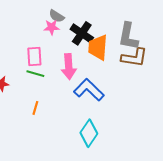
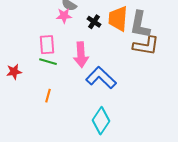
black cross: (82, 33) -> (94, 22), size x0.6
orange trapezoid: (98, 47) -> (118, 19), moved

